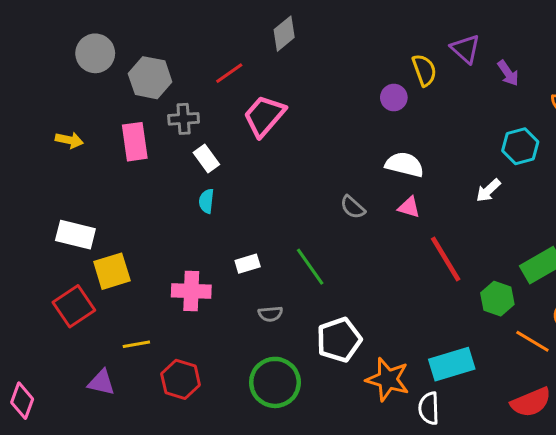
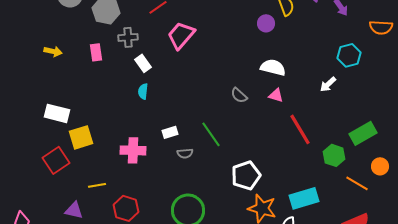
pink rectangle: (135, 142) -> (96, 52), size x0.7
gray semicircle: (270, 314) -> (185, 153), moved
white pentagon: (339, 340) -> (246, 175), moved

